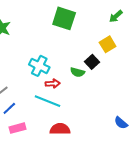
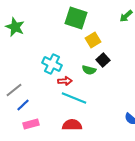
yellow square: (108, 44) -> (93, 40), moved
cyan line: (48, 101) -> (74, 98), moved

